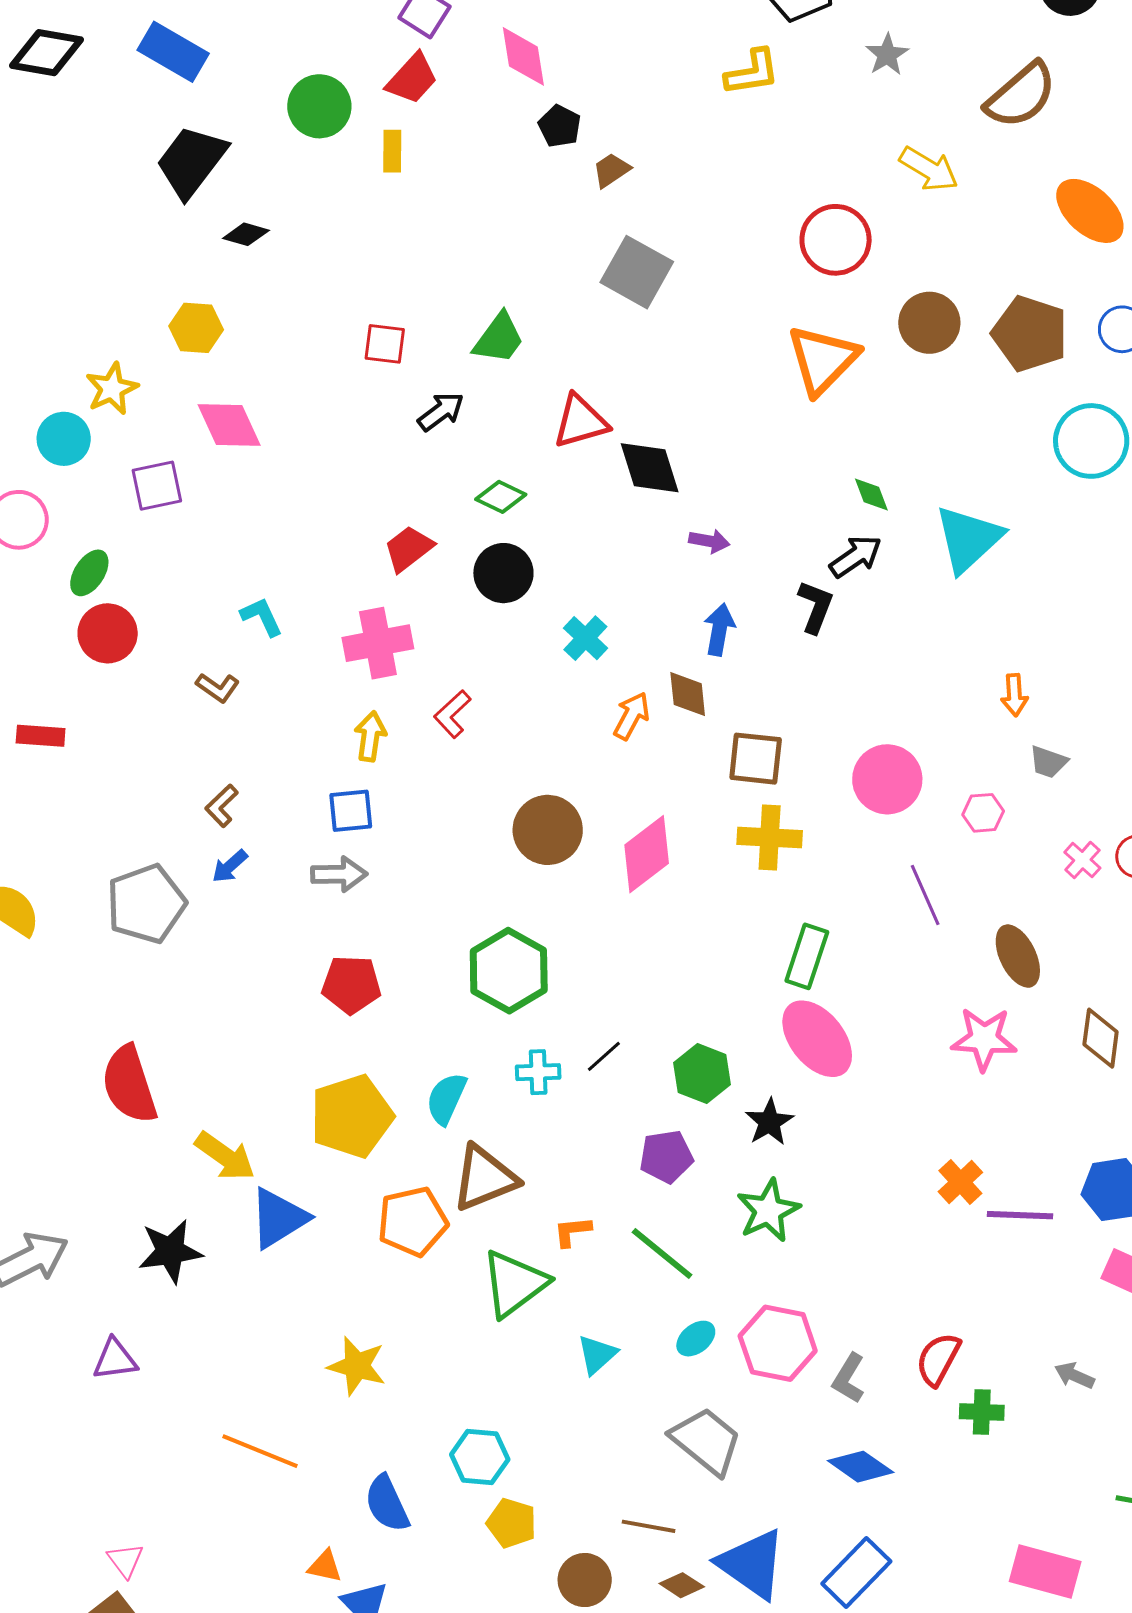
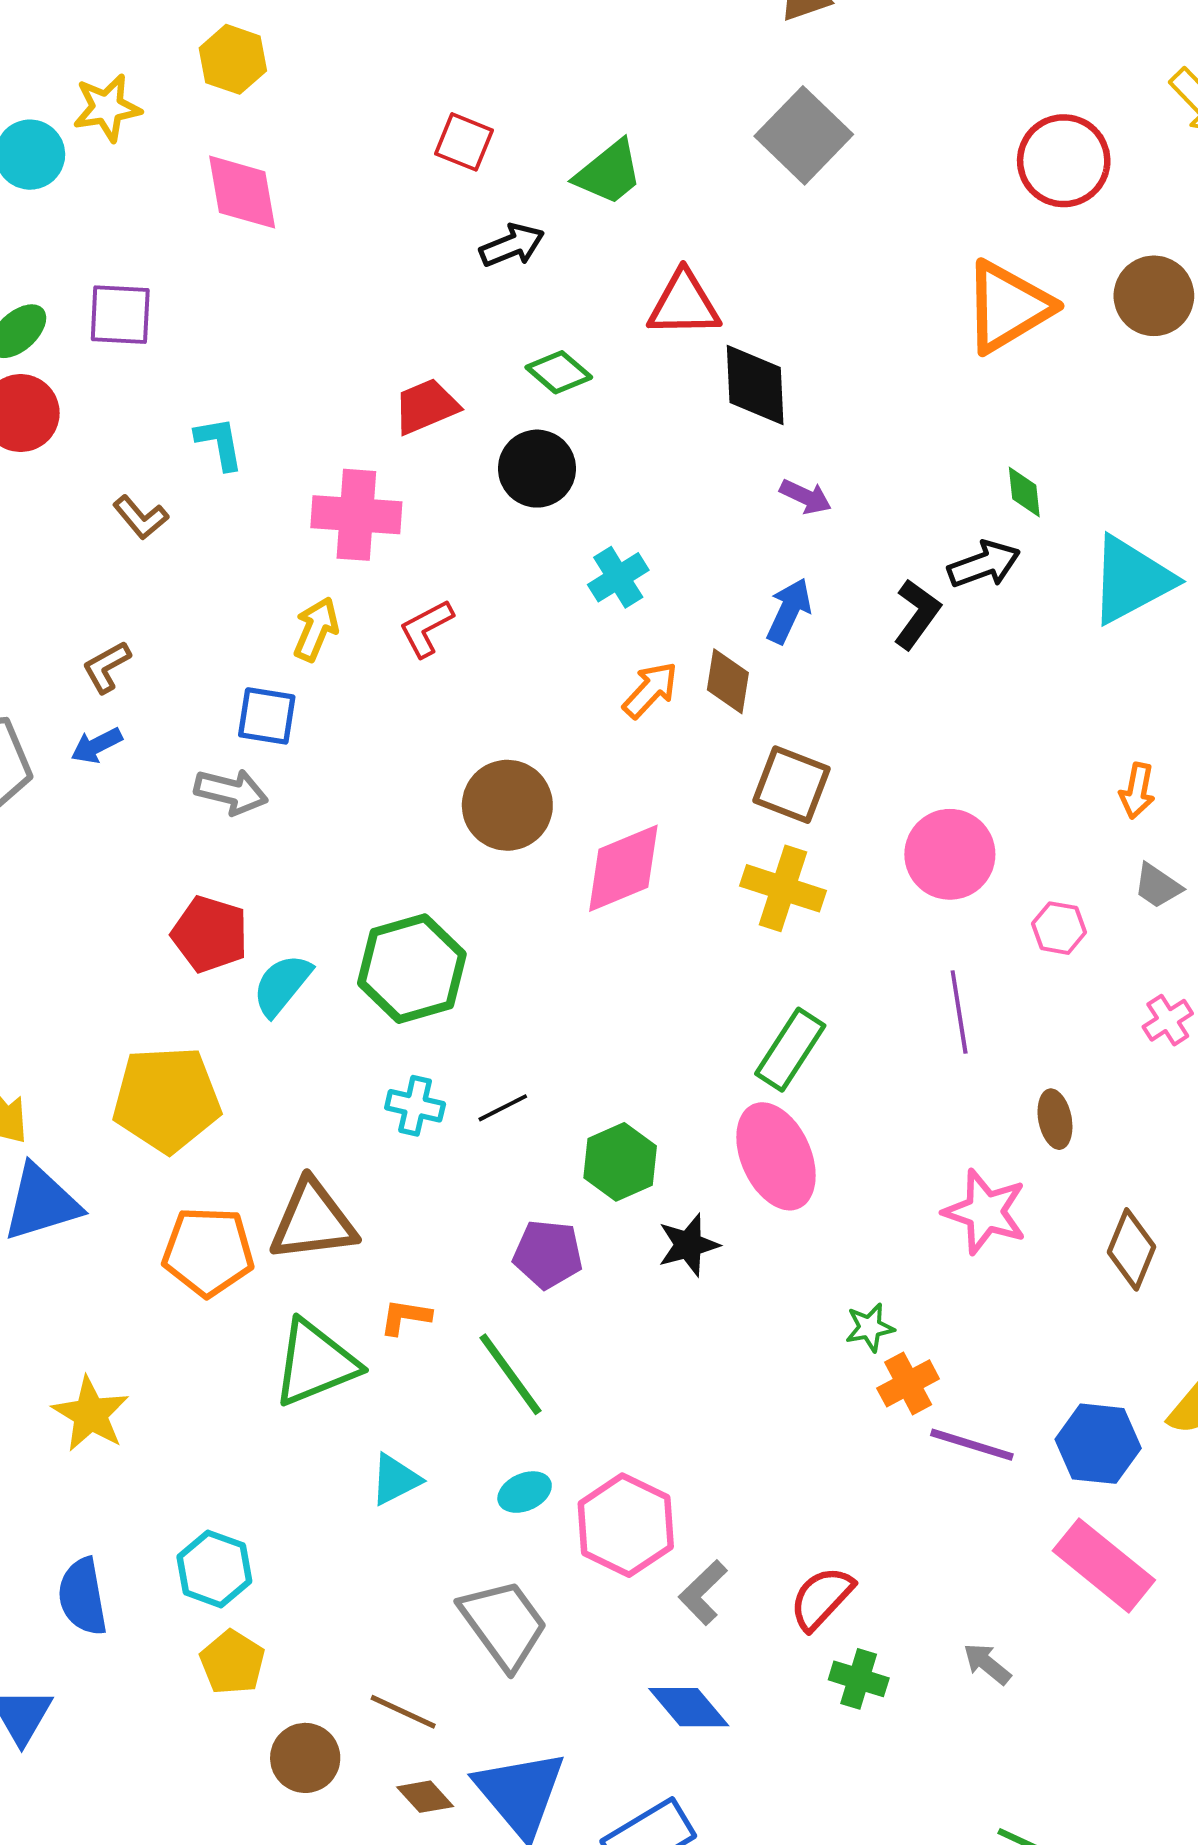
purple square: (157, 486) -> (120, 315), moved
brown ellipse: (1018, 956) -> (1055, 1119), size x0.7
cyan semicircle: (446, 1099) -> (282, 985), moved
green star: (768, 1211) -> (870, 1327), moved, size x0.6

